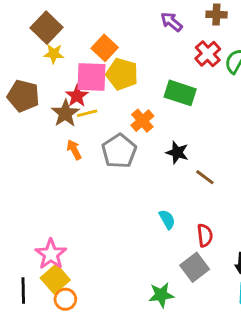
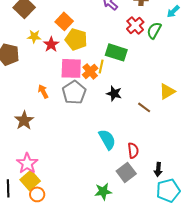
yellow star: (54, 54) -> (34, 36), moved
pink square: (92, 77) -> (71, 68), moved
red star: (77, 96) -> (51, 44), moved
brown star: (65, 113) -> (24, 120), moved
yellow line: (87, 113) -> (101, 66), moved, turned -64
brown line: (205, 177) -> (144, 107), moved
cyan semicircle: (167, 219) -> (107, 139), size x1.5

